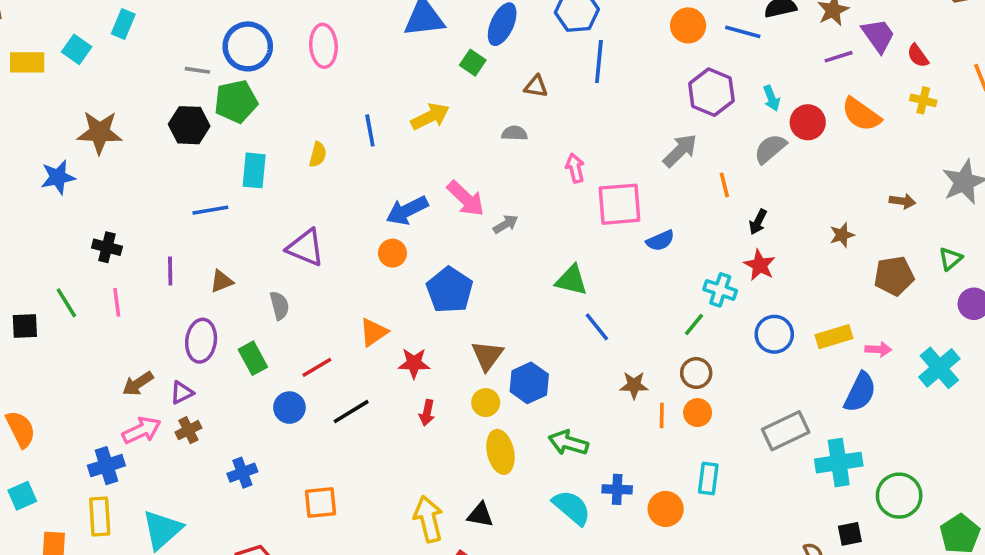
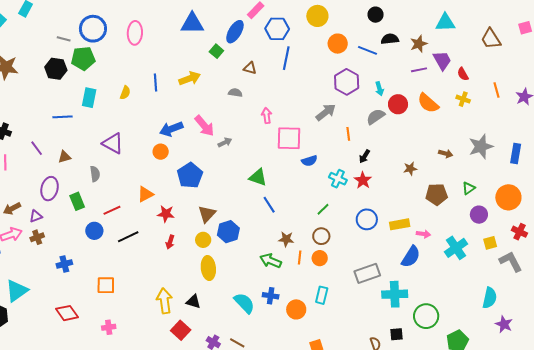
purple line: (170, 271) -> (37, 148), turned -42
cyan cross: (720, 290) -> (338, 179), moved
green arrow: (568, 443) -> (271, 261), moved

